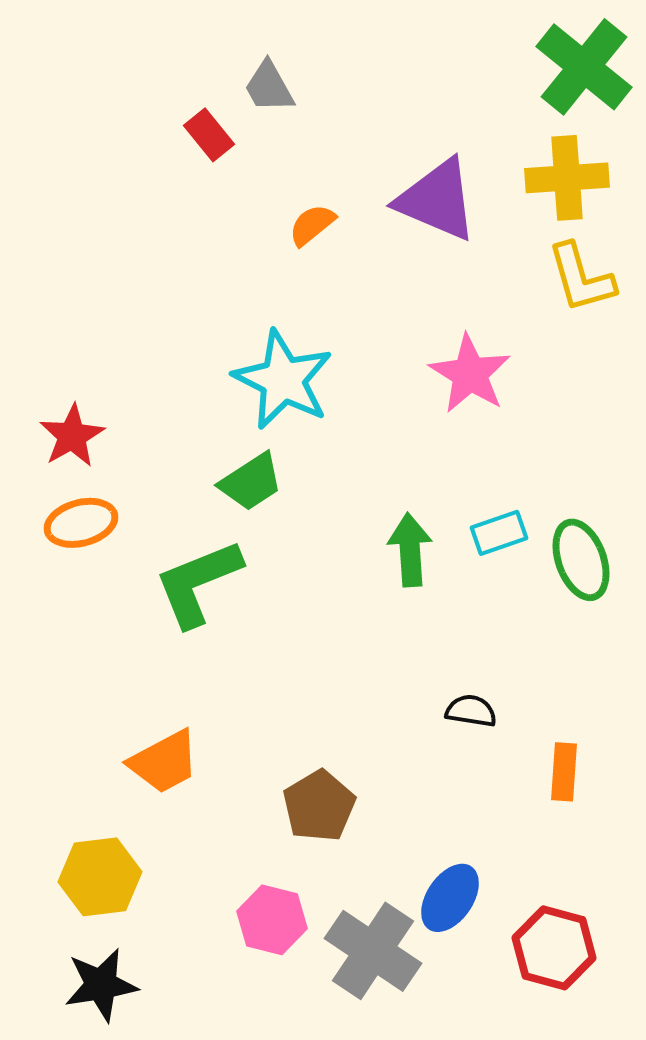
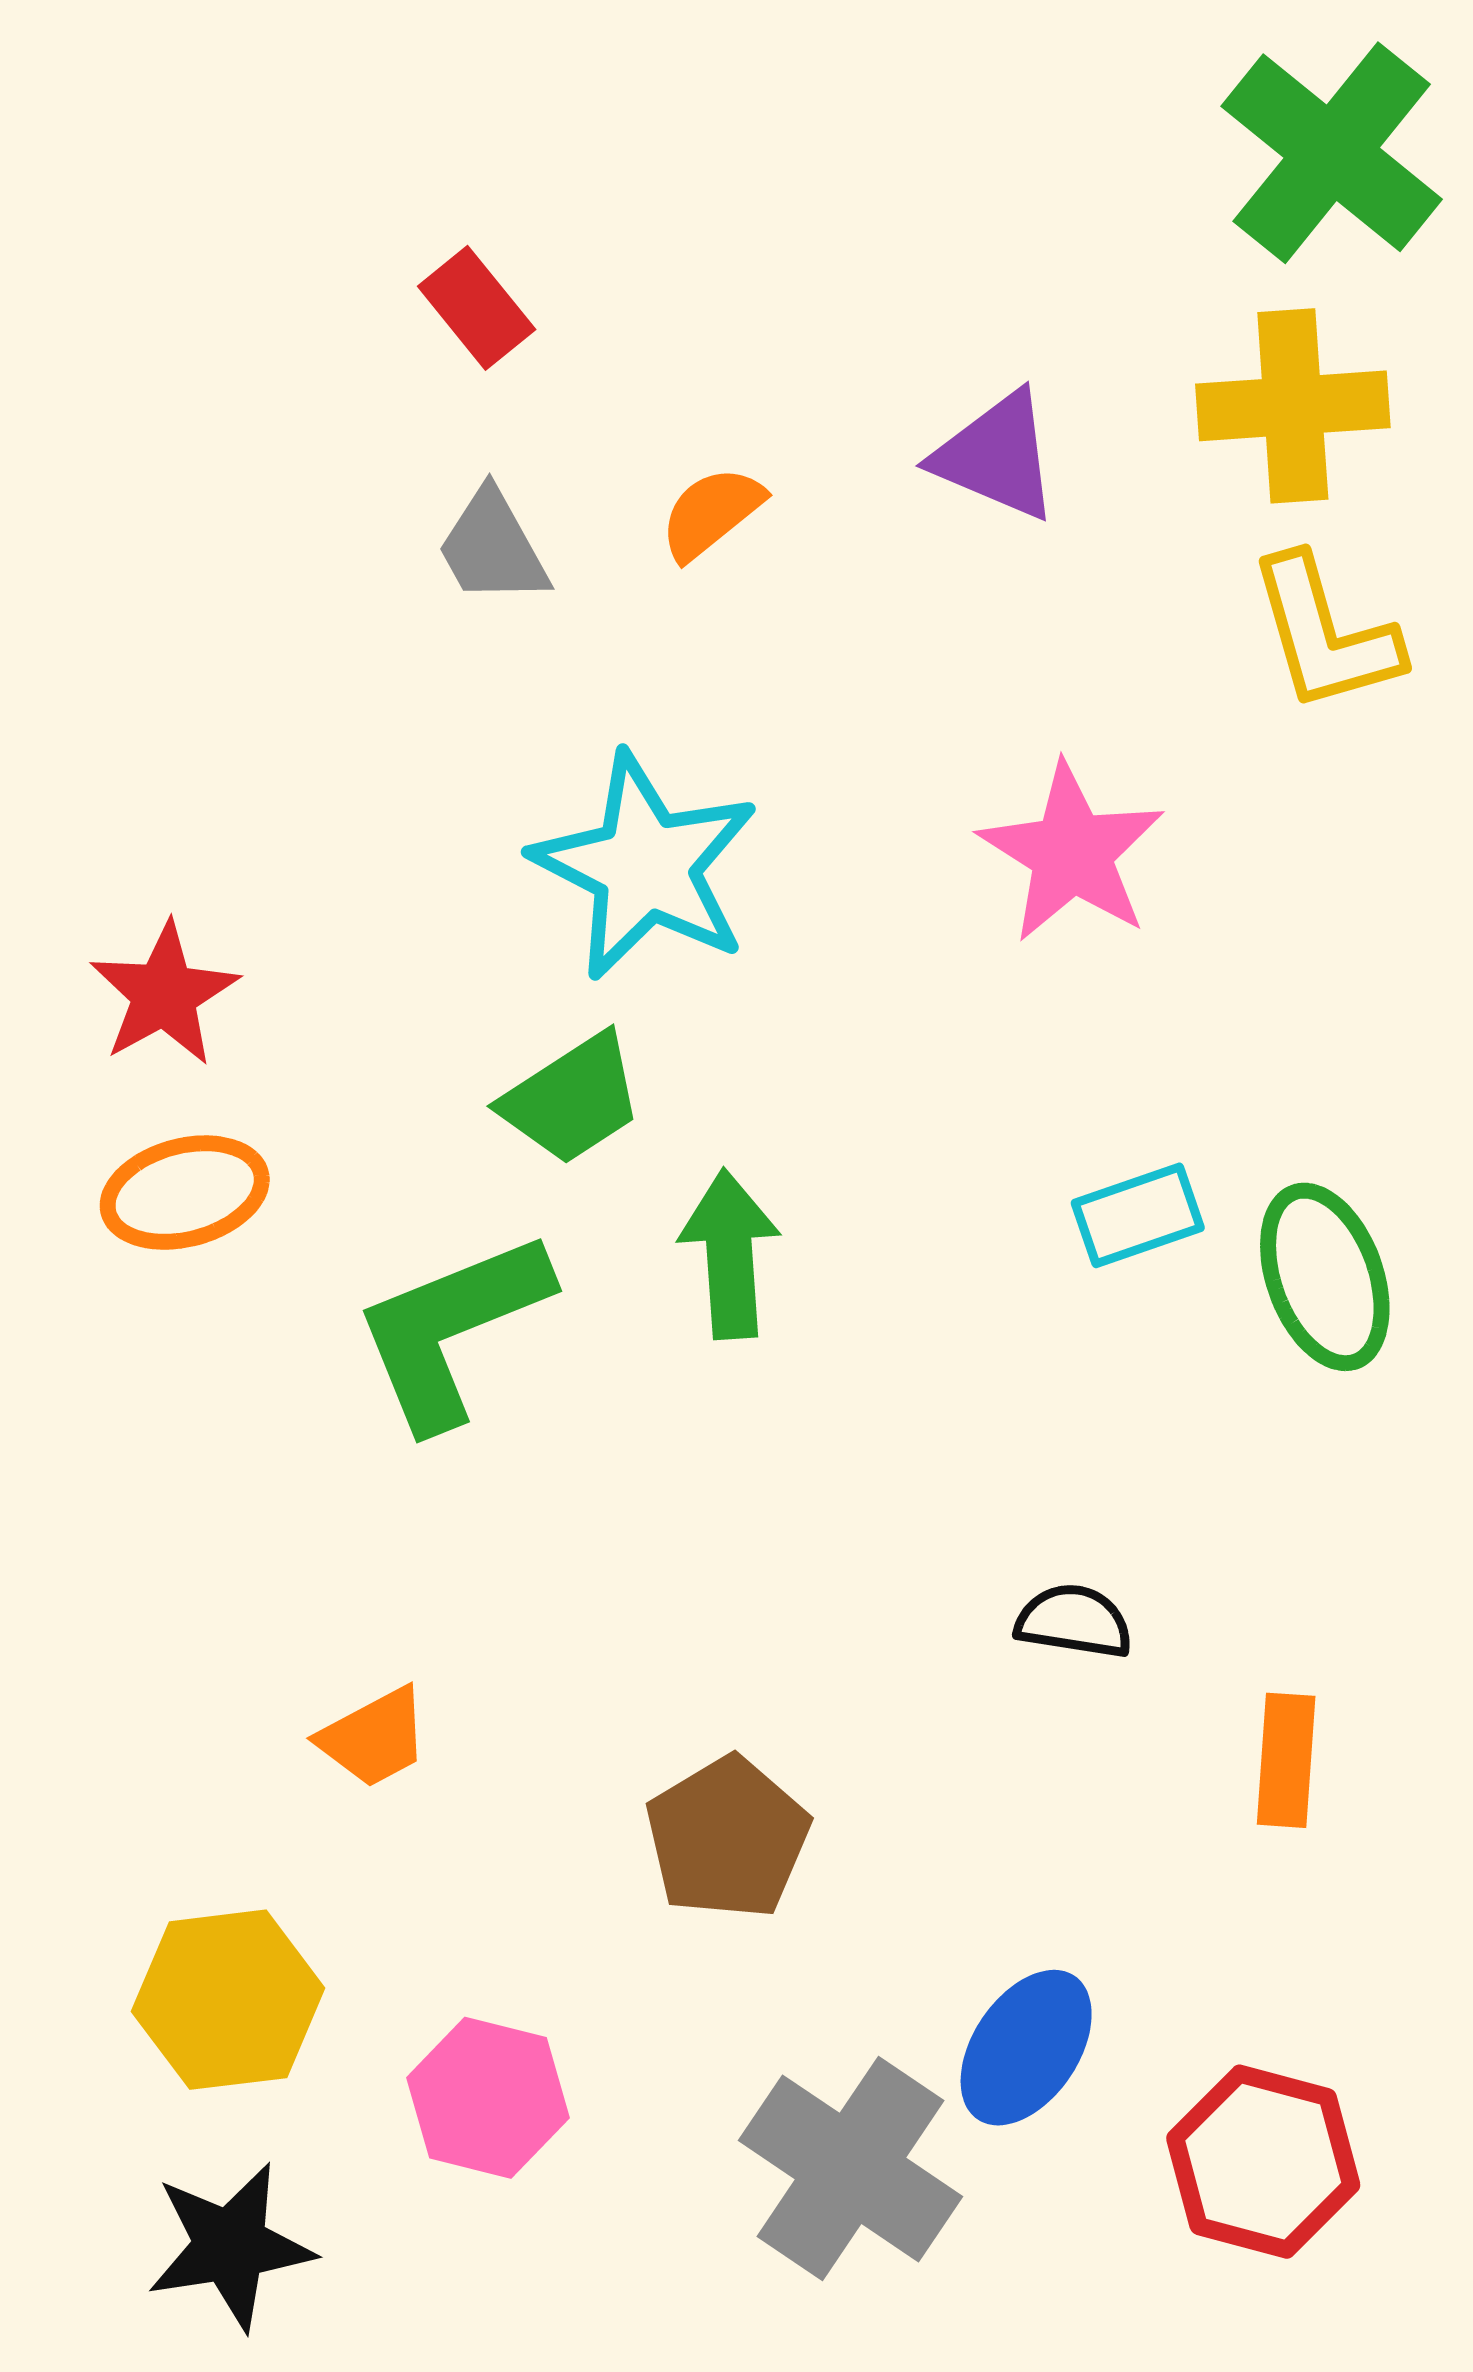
gray trapezoid: (269, 87) -> (493, 547), moved
purple triangle: (437, 200) -> (996, 456), size x0.7
green arrow: (410, 550) -> (730, 1254), moved
orange trapezoid: (164, 762) -> (374, 1738), size x0.7
pink hexagon: (272, 920) -> (488, 2098), moved

